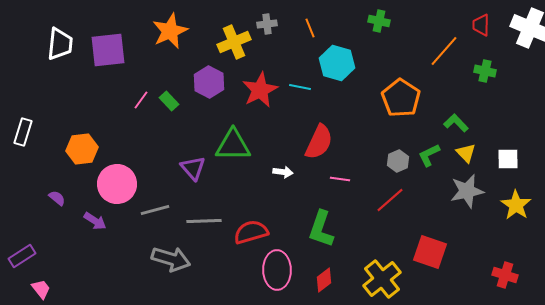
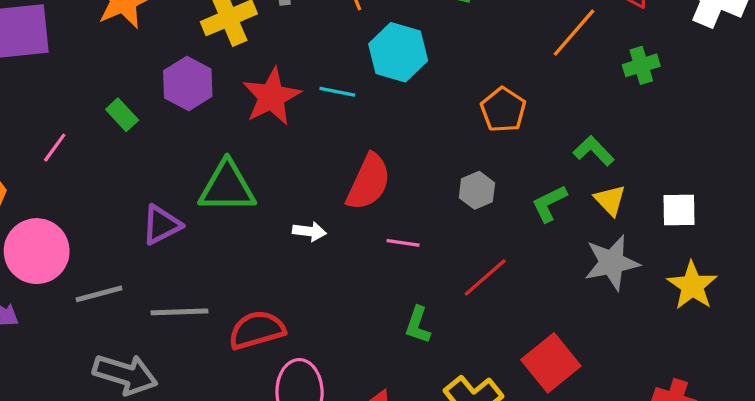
green cross: (485, 71) -> (641, 65), turned -30
orange pentagon: (401, 98) -> (503, 110), size x0.7
pink line: (141, 100) -> (55, 148), moved
gray hexagon: (398, 161) -> (477, 190), moved
purple triangle: (193, 168) -> (161, 225), turned 44
green L-shape: (321, 229) -> (418, 325), moved, size x0.6
red square: (430, 252) -> (551, 363), turned 32

